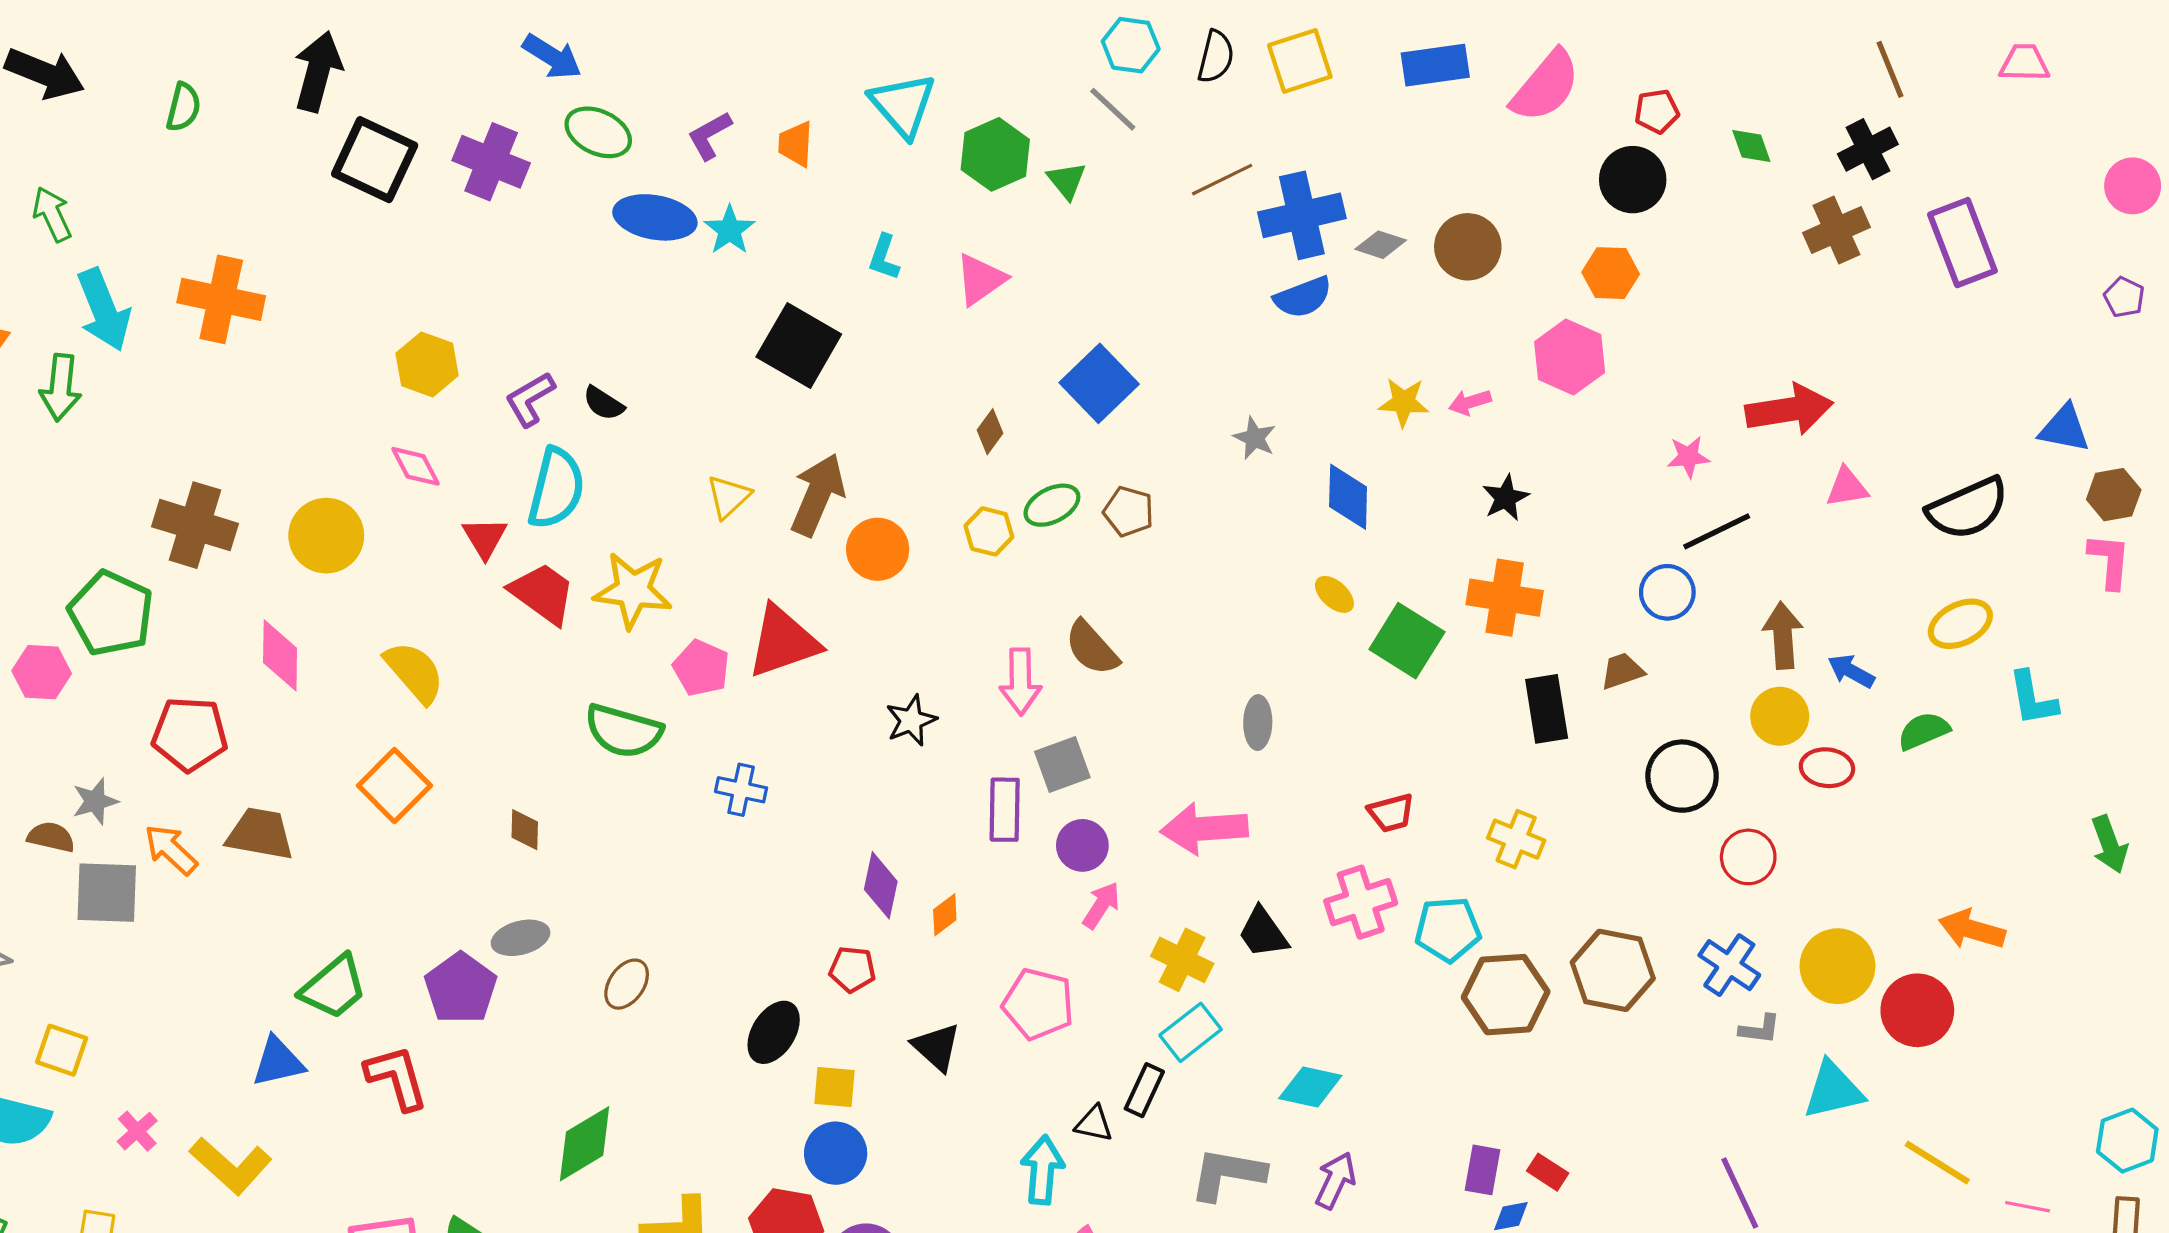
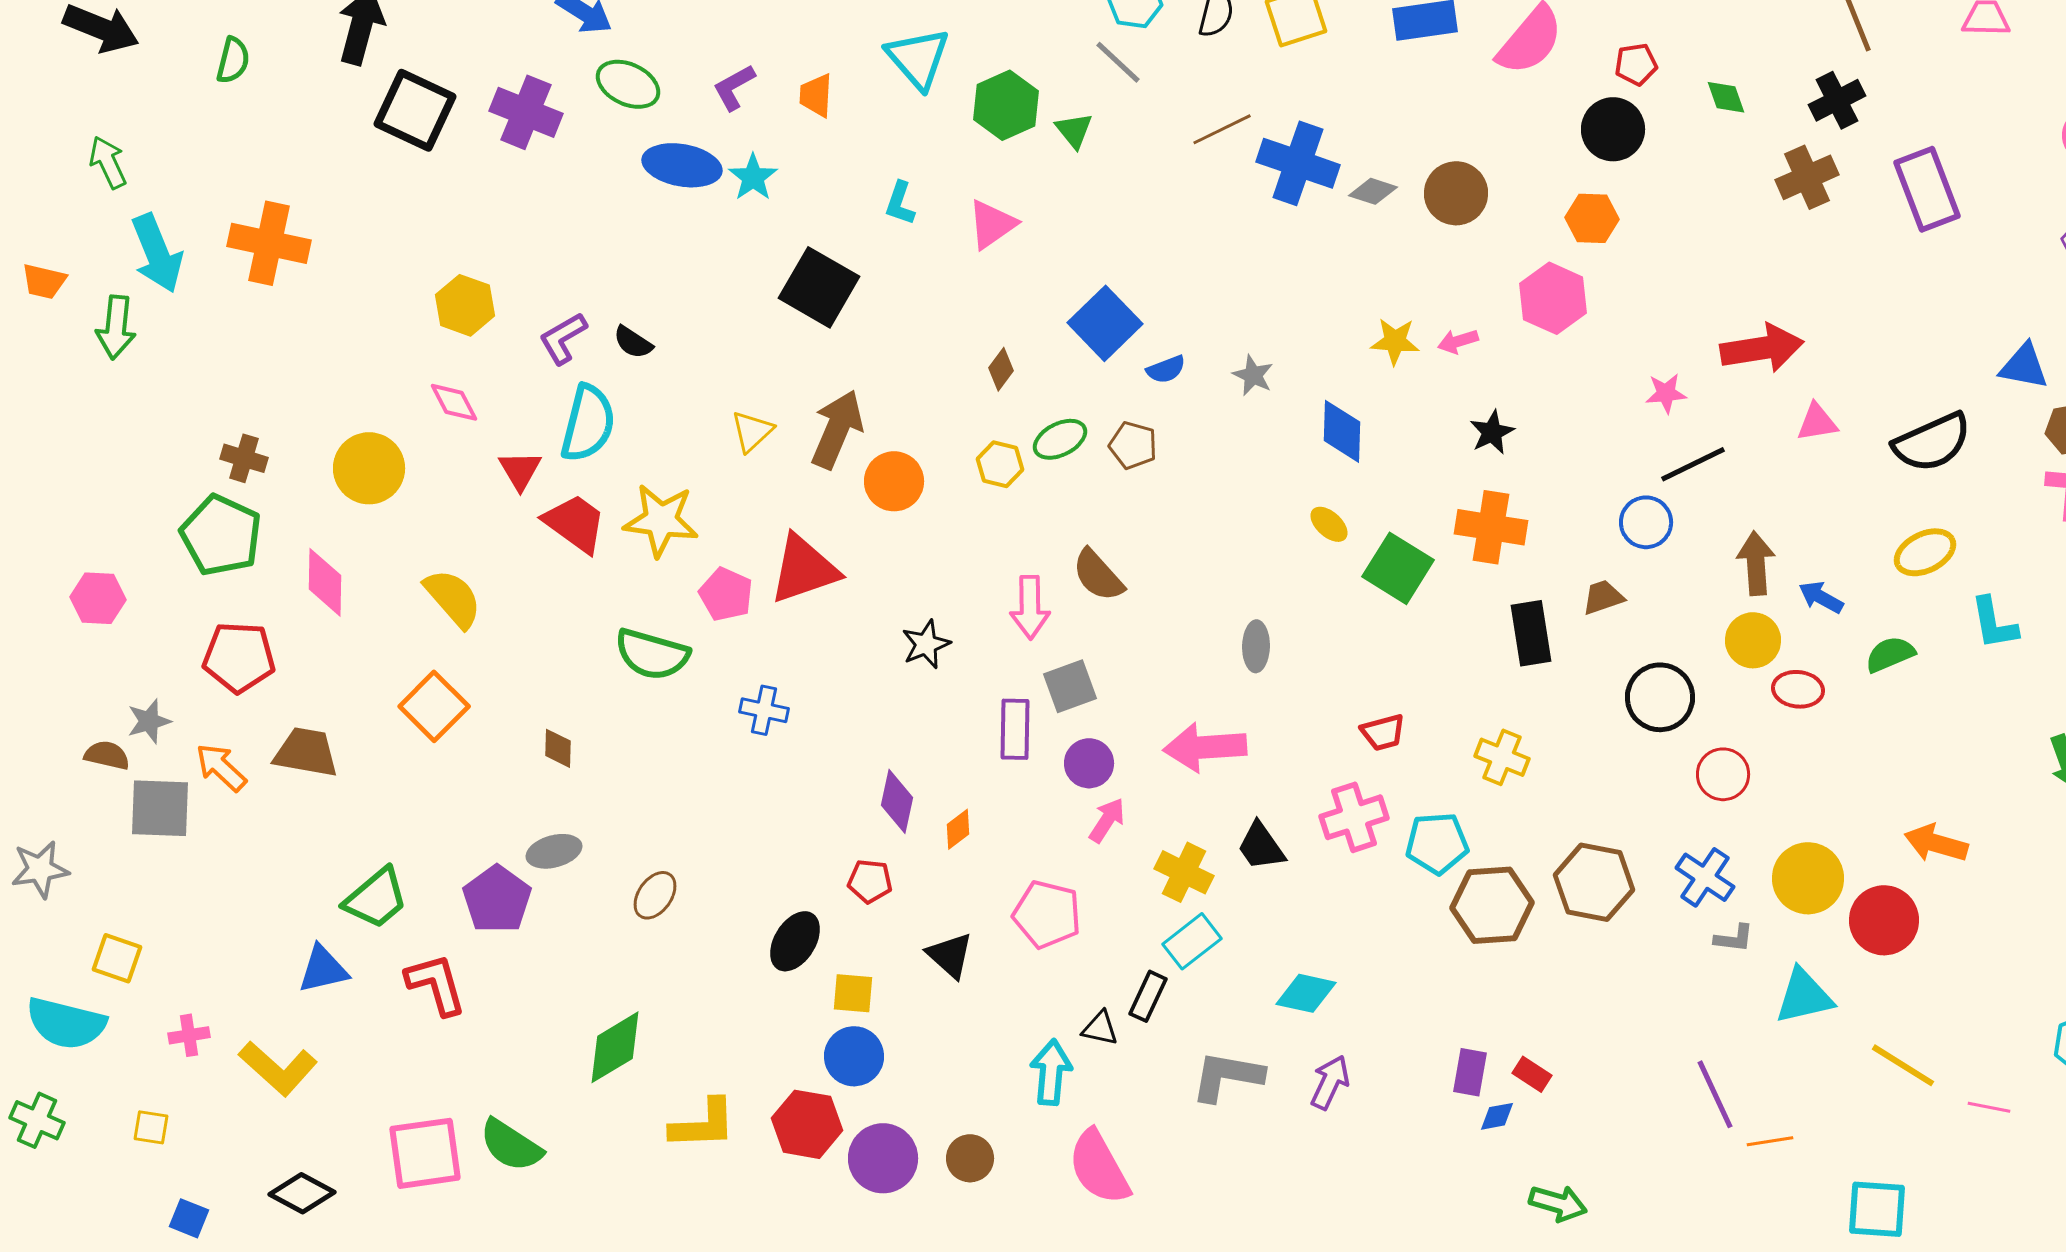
blue cross: (1302, 215) -> (1298, 163), turned 32
blue semicircle: (1303, 297) -> (1166, 369), moved, size x0.7
brown cross: (195, 525) -> (244, 458), size x0.6
green pentagon: (111, 613) -> (221, 535), moved
pink cross: (137, 1131) -> (189, 1035), turned 33

